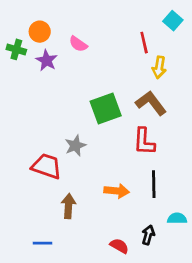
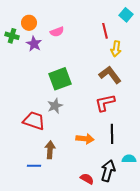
pink semicircle: (78, 44) -> (57, 32), turned -56
green square: (106, 109) -> (60, 79), moved
red L-shape: (144, 141) -> (105, 103), turned 75
black arrow: (148, 235) -> (108, 171), size x1.5
blue line: (42, 243) -> (34, 166), moved

